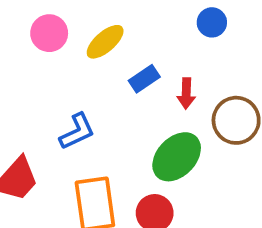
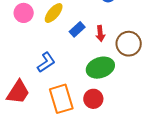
green ellipse: (177, 157) -> (100, 68), turned 36

